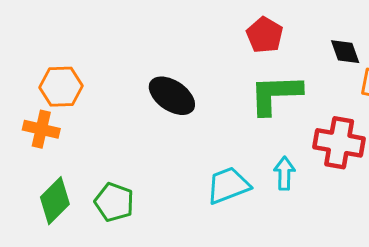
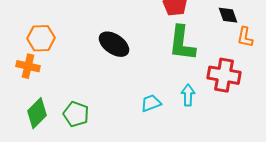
green L-shape: (275, 94) -> (182, 43), turned -81
cyan trapezoid: (228, 185) -> (151, 103), size x0.7

